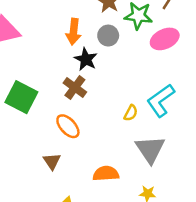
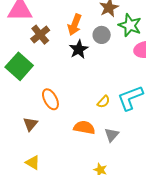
brown cross: (75, 87) -> (40, 35), moved
gray triangle: (150, 149) -> (112, 135), size x0.6
orange semicircle: (106, 174) -> (84, 128), moved

